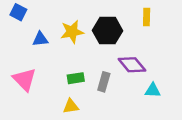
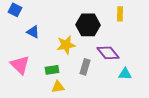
yellow star: (72, 32) -> (66, 45), moved
blue triangle: (40, 39) -> (33, 32), turned 32
green rectangle: (76, 78) -> (52, 70), moved

